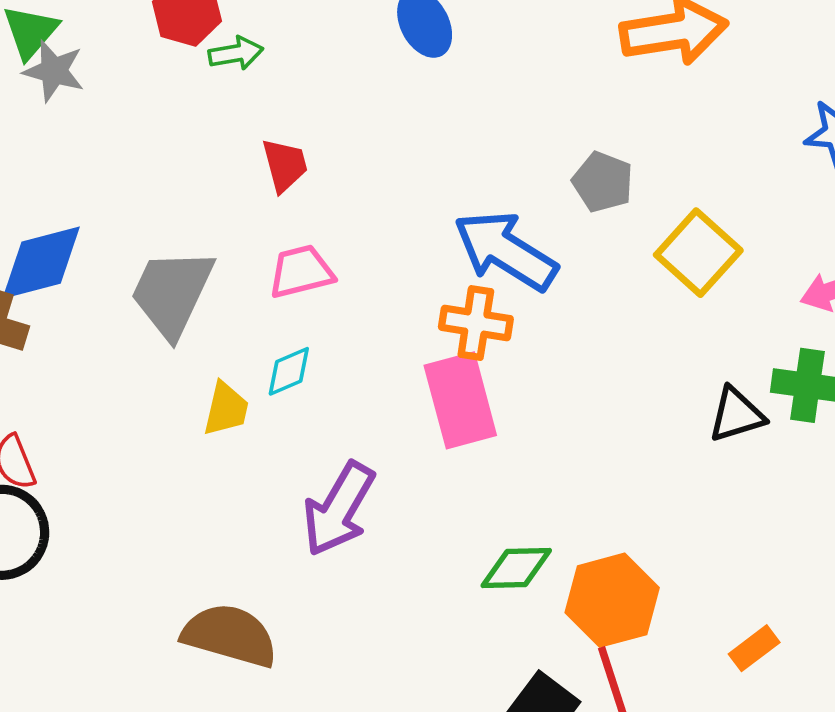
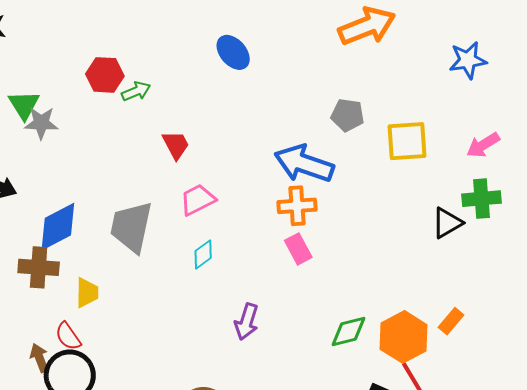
yellow square: (698, 253) -> (407, 141), turned -33
pink rectangle: (460, 400) -> (298, 249), size x0.6
yellow trapezoid: (226, 409) -> (87, 293), moved
purple arrow: (339, 509) -> (247, 322), size x0.7
orange rectangle: (754, 648) -> (451, 321), moved

